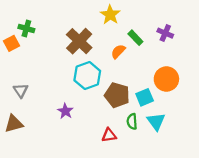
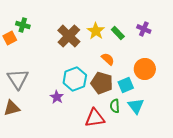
yellow star: (110, 15) -> (96, 31), moved
orange semicircle: (118, 51) -> (108, 59), moved, turned 88
cyan hexagon: (87, 76) -> (75, 79), moved
gray triangle: (21, 90) -> (18, 79), size x1.6
red triangle: (109, 135) -> (95, 118), size x1.5

